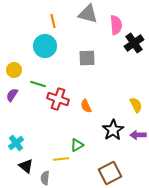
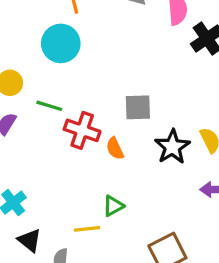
gray square: (87, 58) -> (138, 107), moved
orange semicircle: (86, 106) -> (115, 148), moved
black star: (113, 130) -> (172, 147), moved

